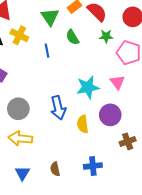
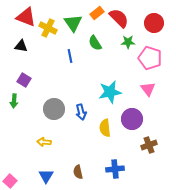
yellow cross: (19, 35) -> (48, 28), moved
pink triangle: (117, 82) -> (148, 89), moved
blue arrow: (58, 108) -> (81, 112), size x0.7
gray circle: (18, 109) -> (54, 109), moved
yellow arrow: (20, 138) -> (44, 142), size x0.6

